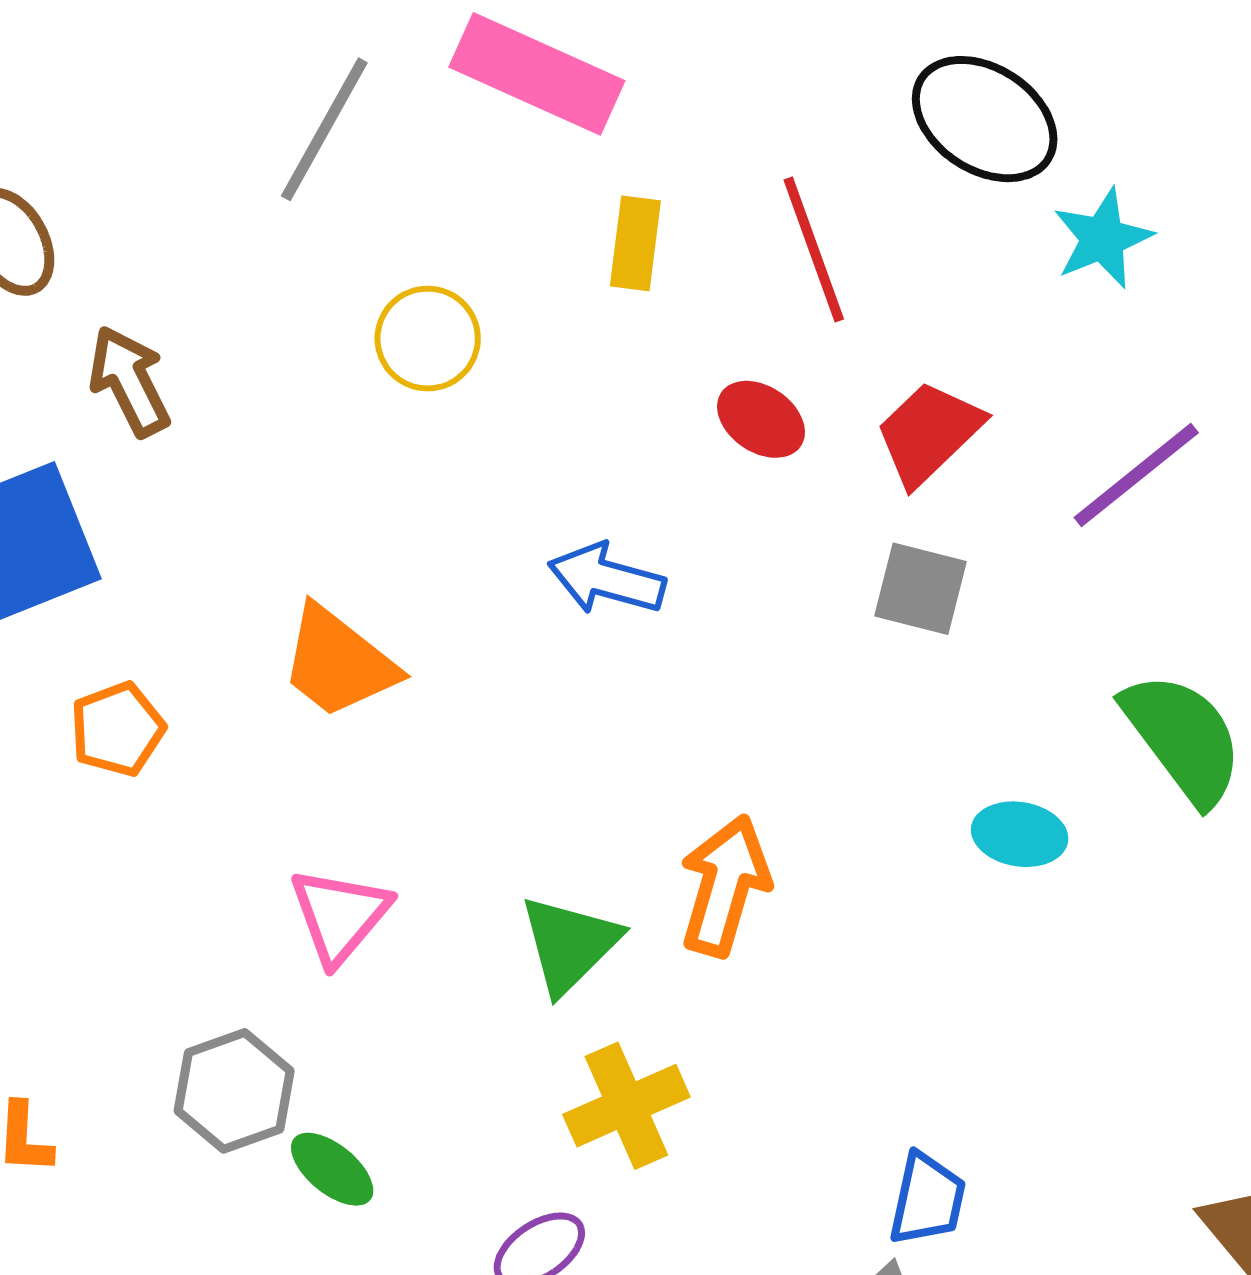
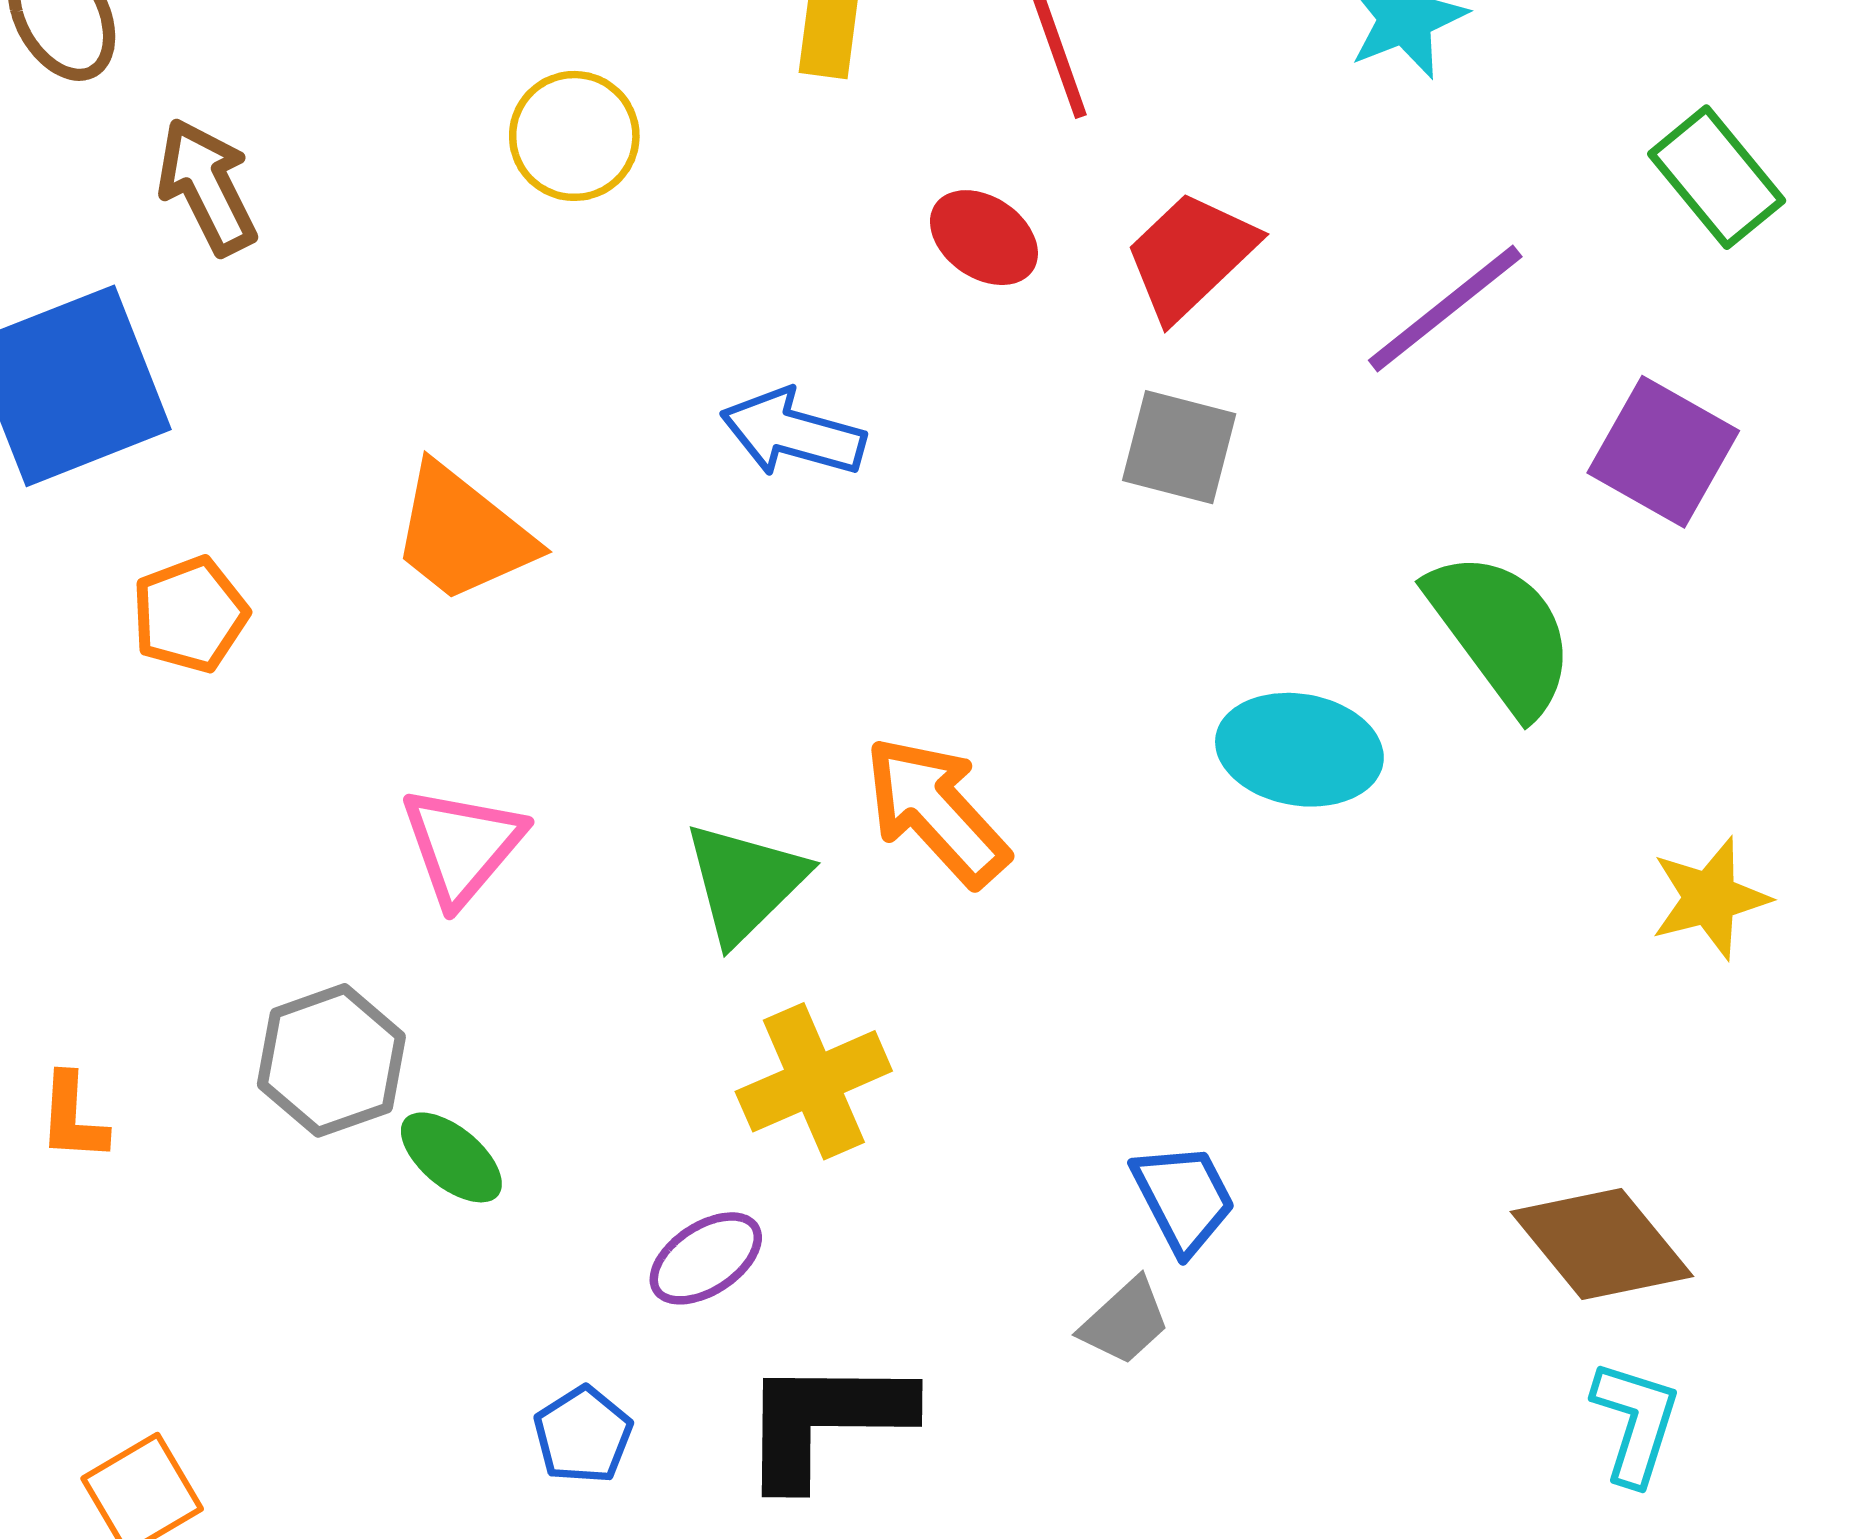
cyan ellipse: (1020, 834) -> (1299, 750), size x1.4
orange arrow: (725, 886) -> (936, 811), turned -59
blue trapezoid: (927, 1199) -> (1184, 1198), turned -40

